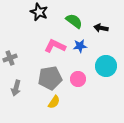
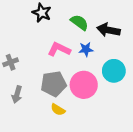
black arrow: (101, 28) -> (108, 30), size x1.5
pink circle: (78, 79) -> (84, 85), size x1.6
yellow semicircle: (54, 102) -> (58, 110), turned 88

